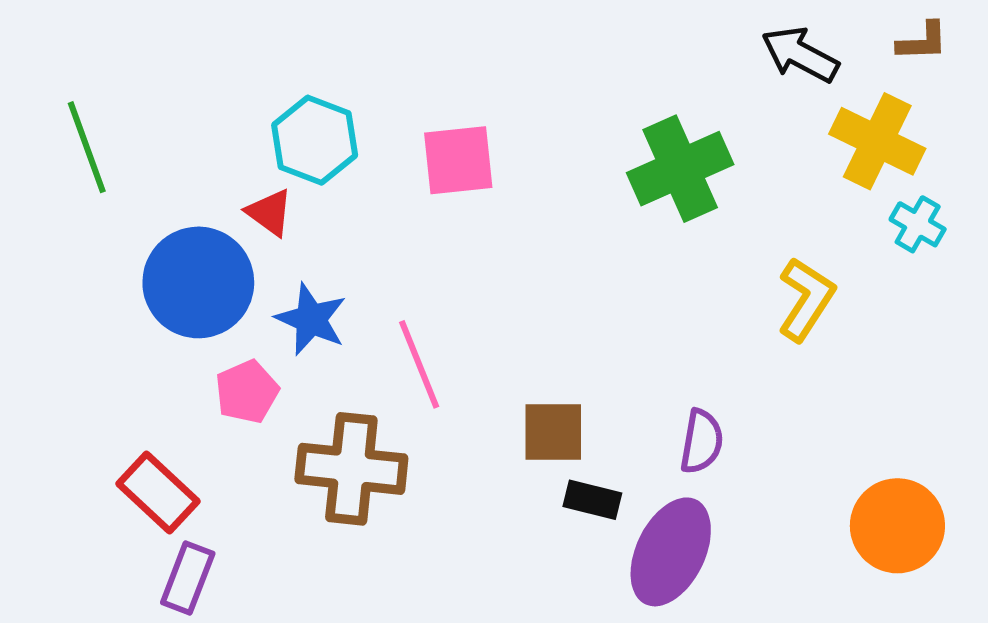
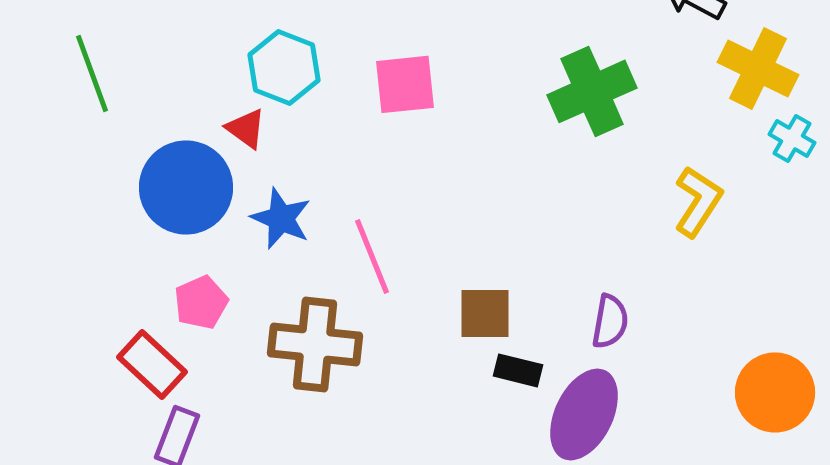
pink pentagon: (247, 392) -> (201, 302), moved

